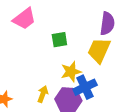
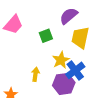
purple semicircle: (107, 24) -> (69, 16), moved, turned -126
yellow arrow: (43, 94) -> (35, 74), moved

